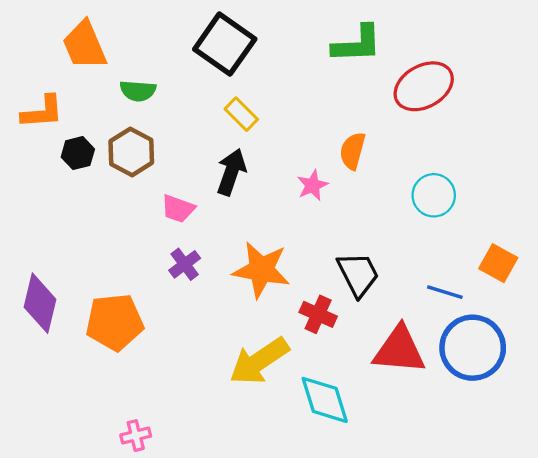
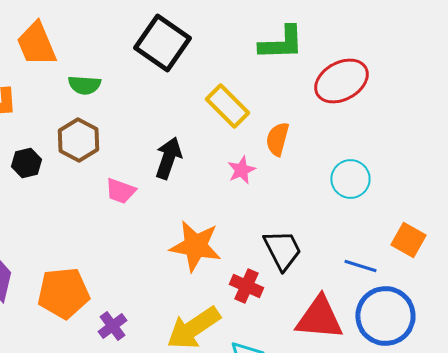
yellow rectangle: (241, 114) -> (227, 106), moved, size x1.4
black hexagon: (78, 153) -> (26, 163), moved
purple cross: (185, 264) -> (112, 326), moved

